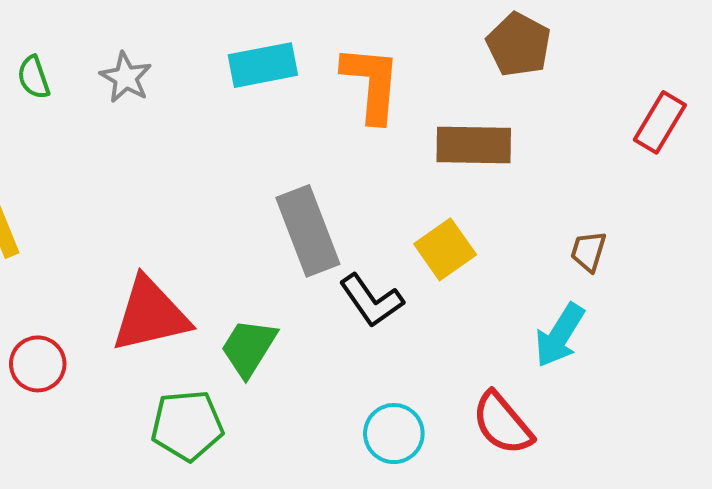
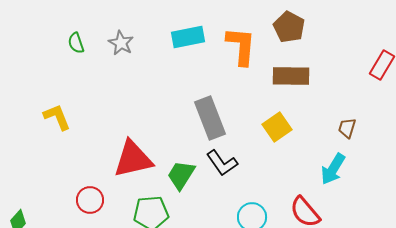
brown pentagon: (519, 45) -> (289, 27), moved
black L-shape: (371, 300) -> (222, 163), moved
red circle: (38, 364) -> (90, 200), moved

